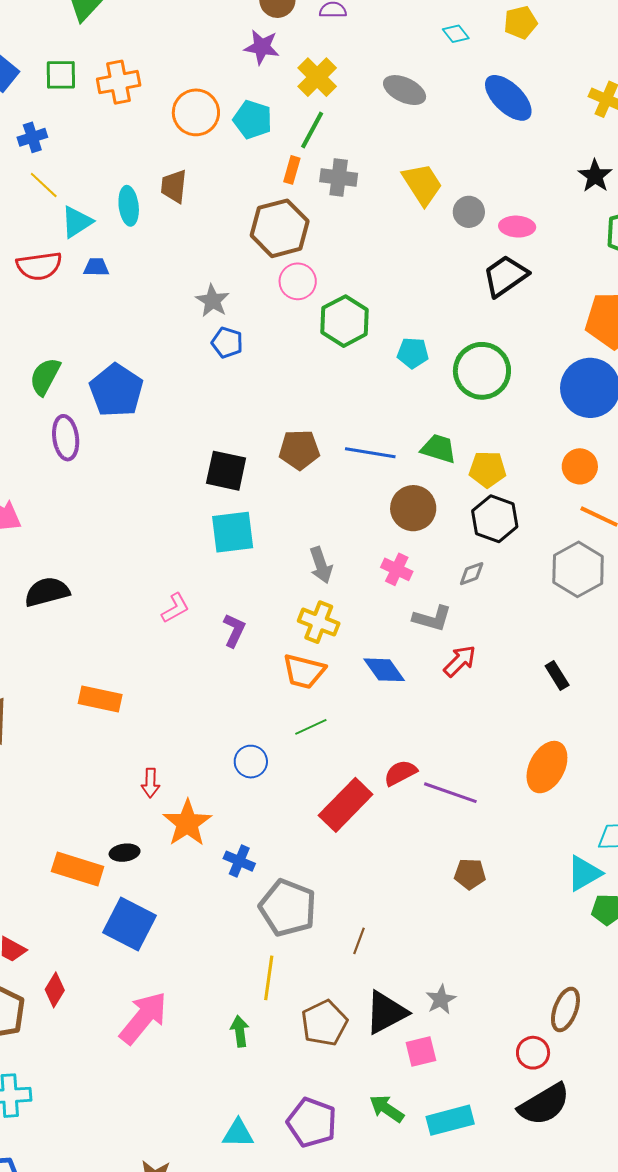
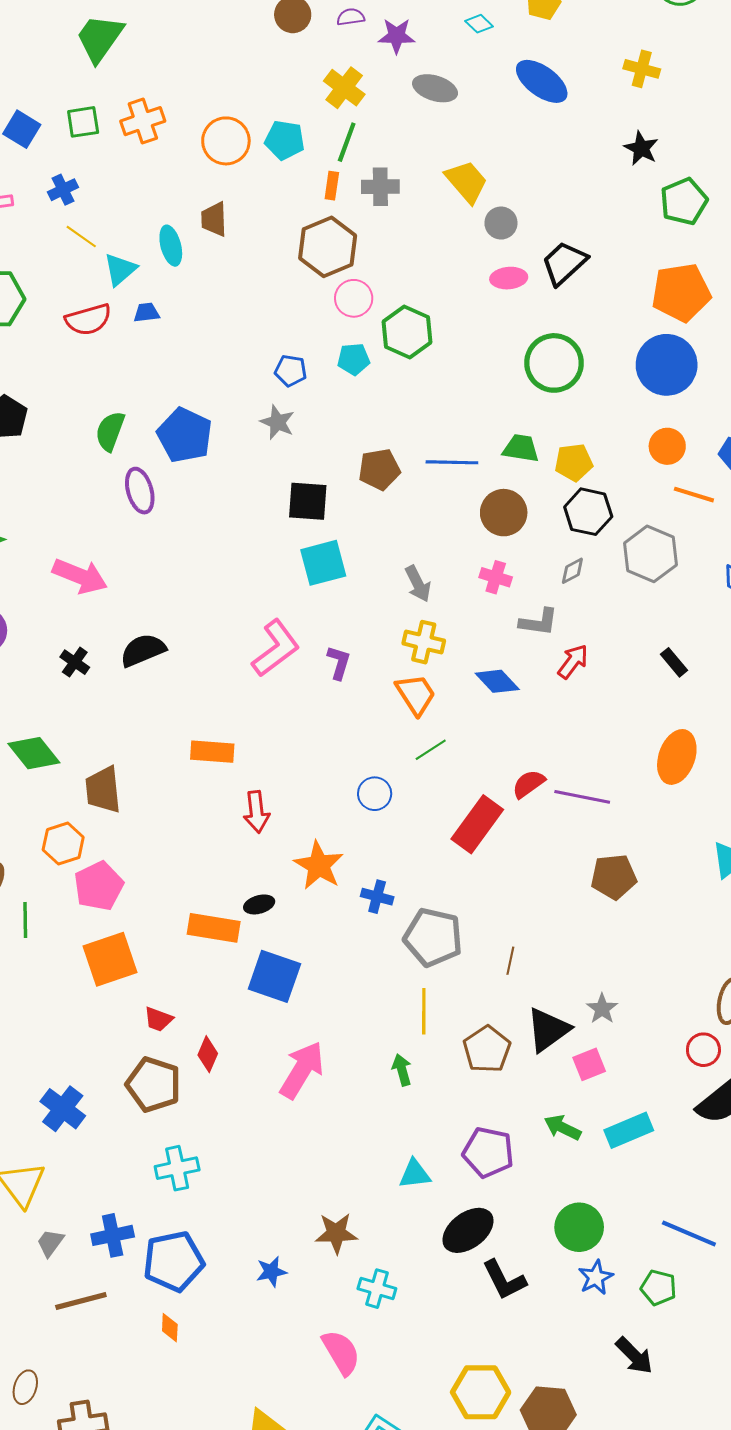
purple star: (262, 47) -> (397, 36), moved
gray circle: (469, 212) -> (501, 223), moved
pink ellipse: (517, 227) -> (509, 278), moved
gray star: (212, 301) -> (277, 422), moved
cyan pentagon: (413, 353) -> (354, 359), moved
gray hexagon: (578, 569) -> (650, 554), moved
pink L-shape: (175, 608) -> (276, 648), size x1.8
orange trapezoid: (304, 671) -> (416, 694), turned -129
red arrow: (150, 783) -> (256, 812), moved, size x1.4
brown pentagon: (470, 874) -> (614, 877), size x1.4

